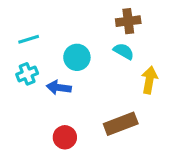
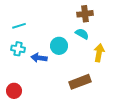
cyan circle: (77, 57) -> (59, 46), moved
cyan cross: (27, 74) -> (18, 49), turned 32
red circle: (65, 137) -> (14, 91), moved

